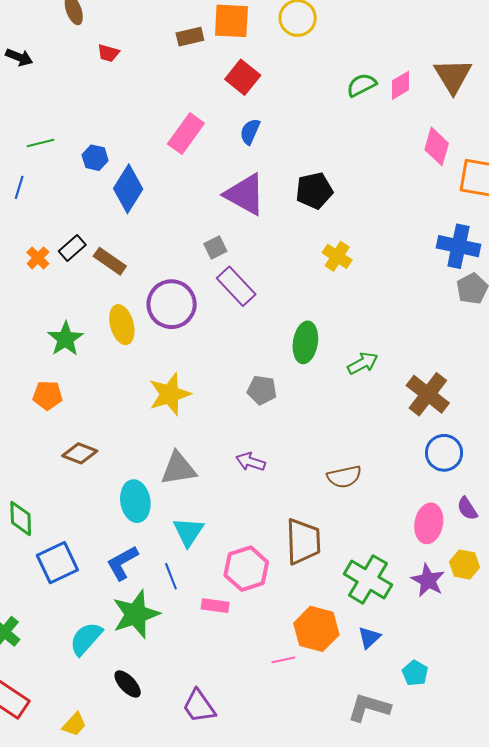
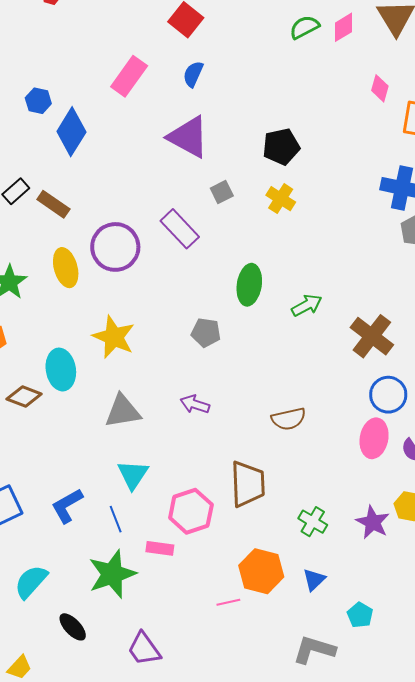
pink diamond: (437, 146) -> (380, 88), size x0.7
black pentagon: (314, 191) -> (281, 147), moved
gray square: (215, 248) -> (222, 192), moved
yellow star: (170, 394) -> (114, 337), turned -30
cyan ellipse: (135, 501) -> (61, 370), moved
pink ellipse: (429, 523) -> (374, 438), moved
green cross: (368, 579) -> (313, 522), size x0.6
green star: (136, 614) -> (112, 574), moved

